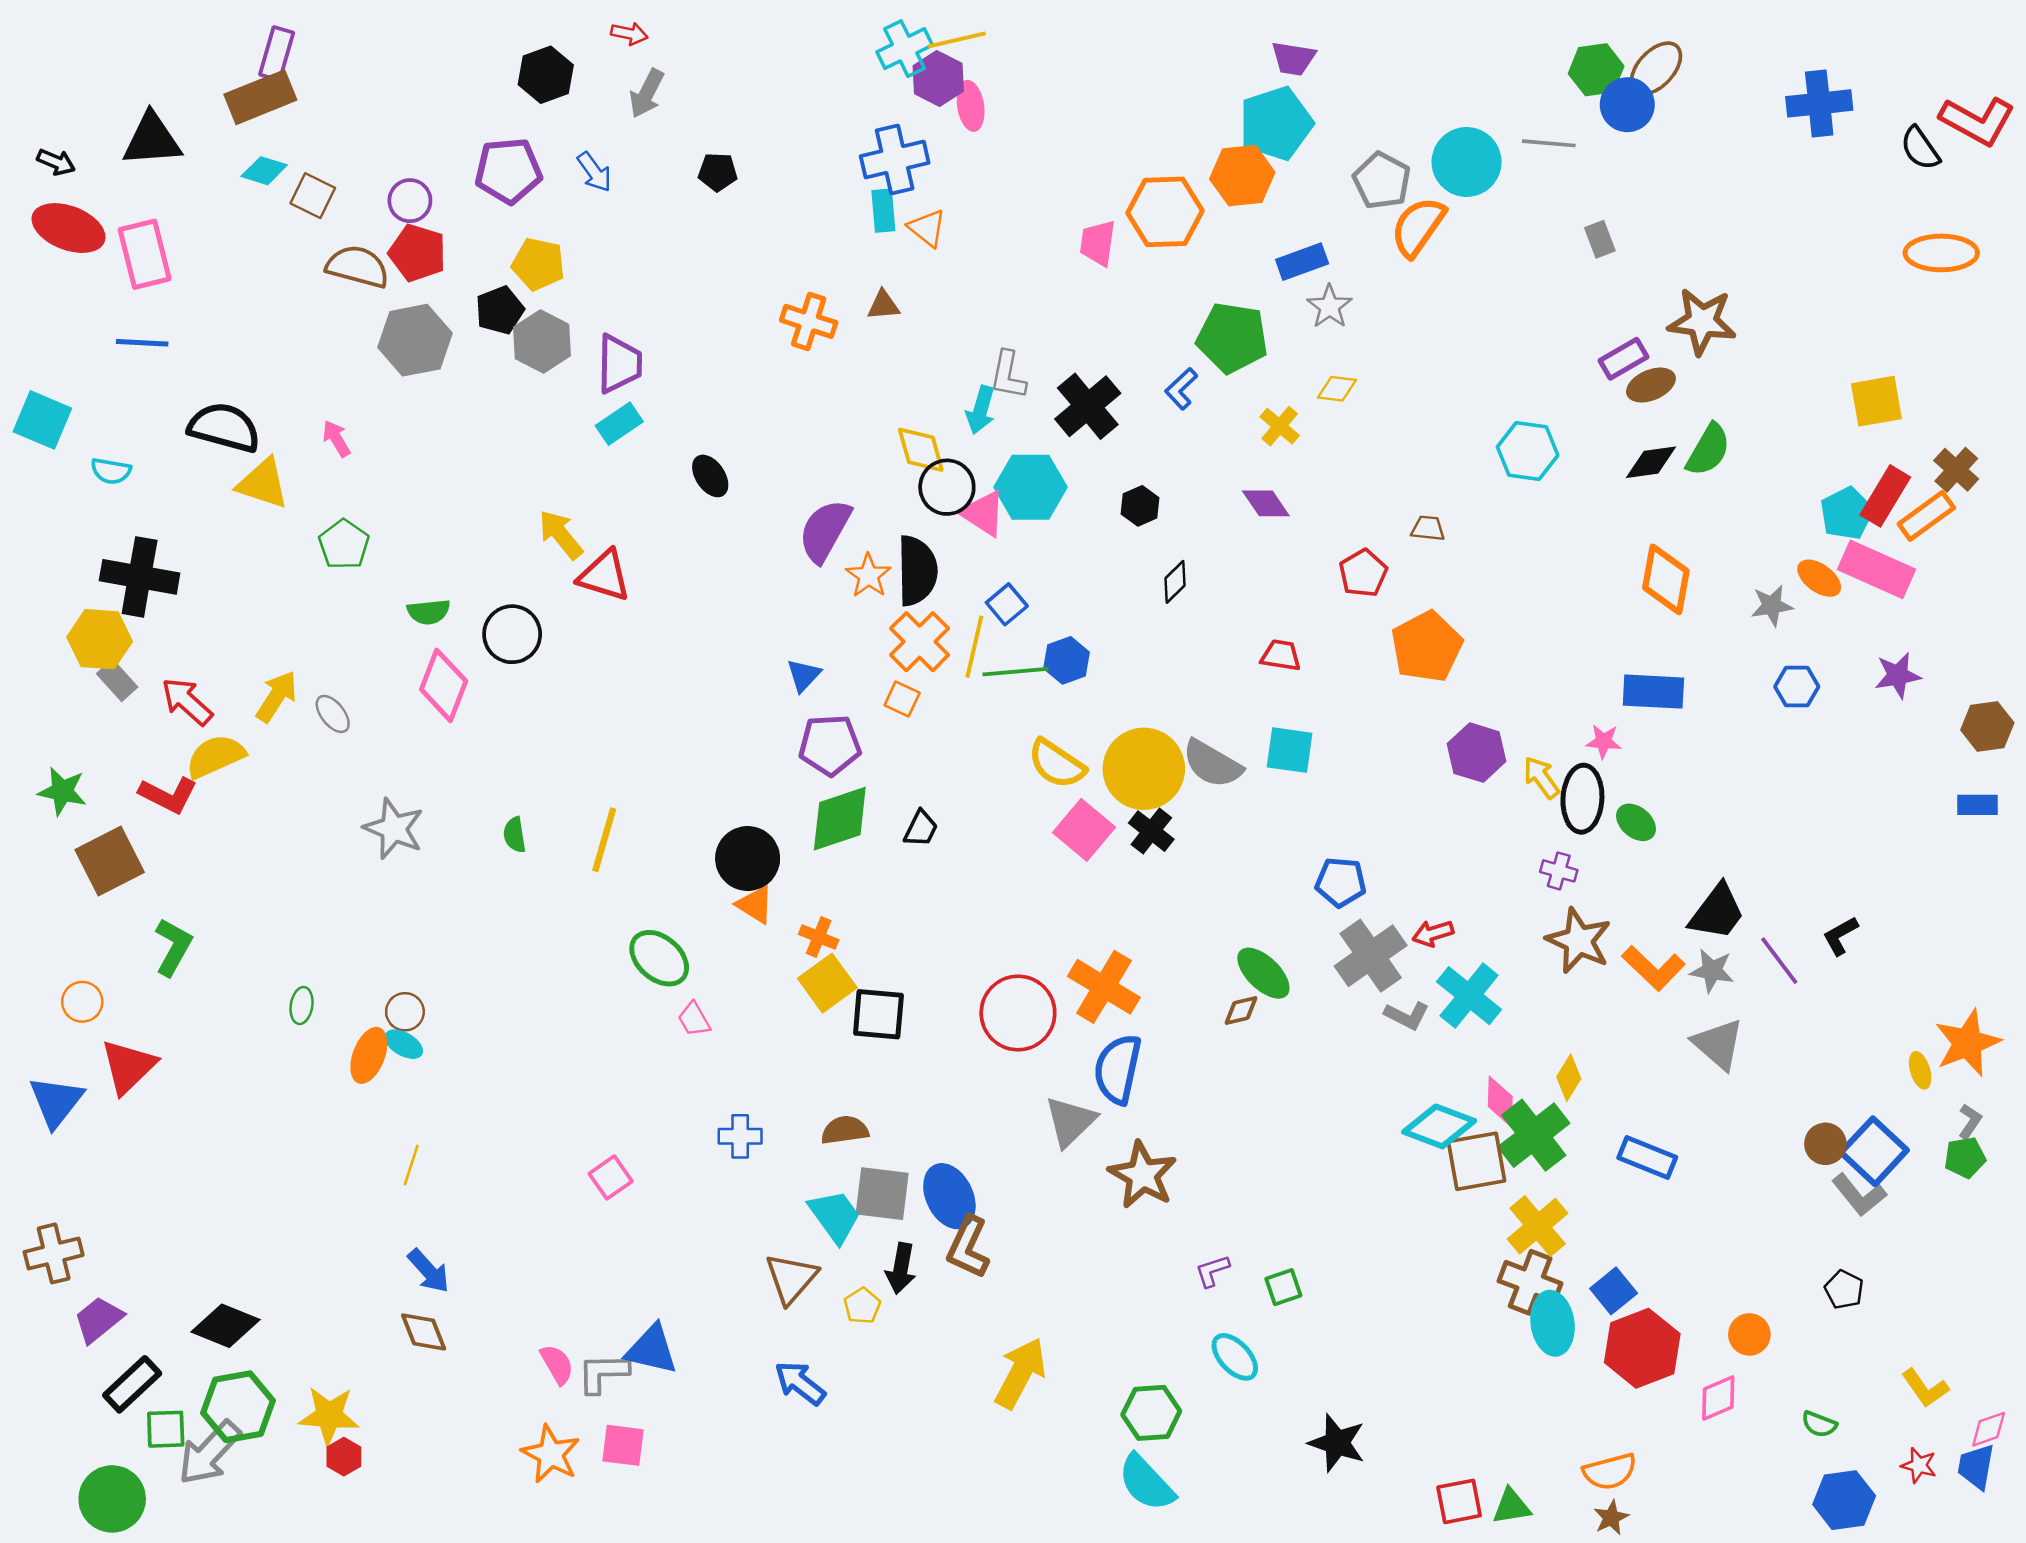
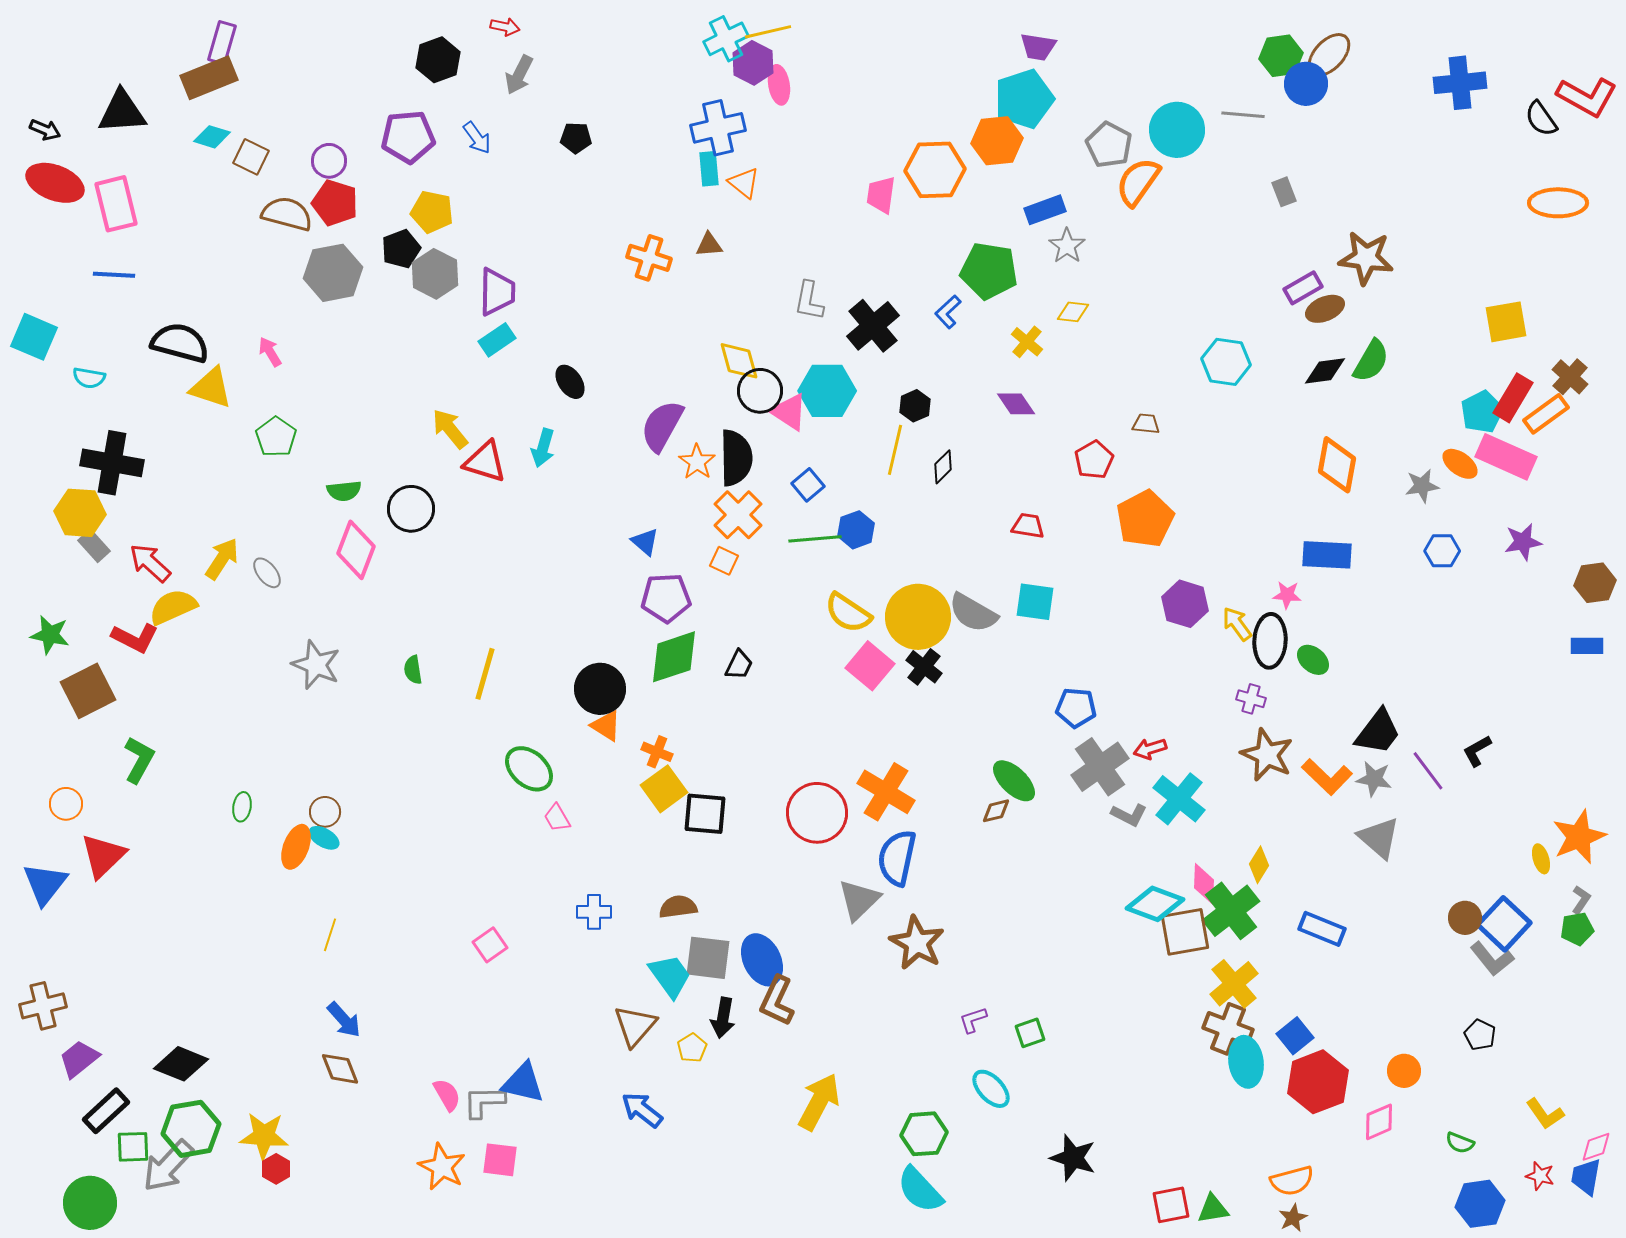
cyan arrow: (981, 410) -> (543, 448), moved
yellow line: (974, 647) -> (895, 450), moved
blue triangle: (804, 675) -> (645, 542), turned -32

